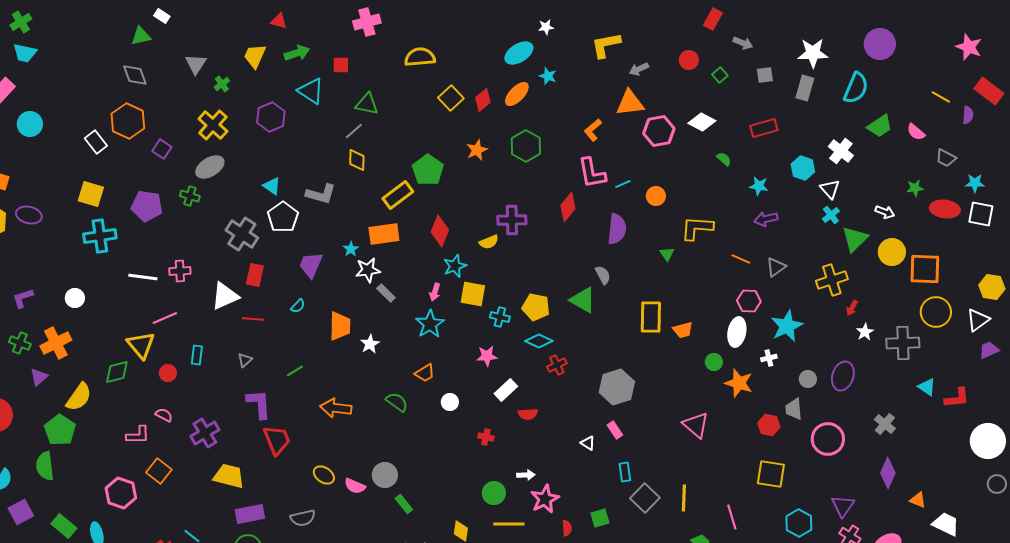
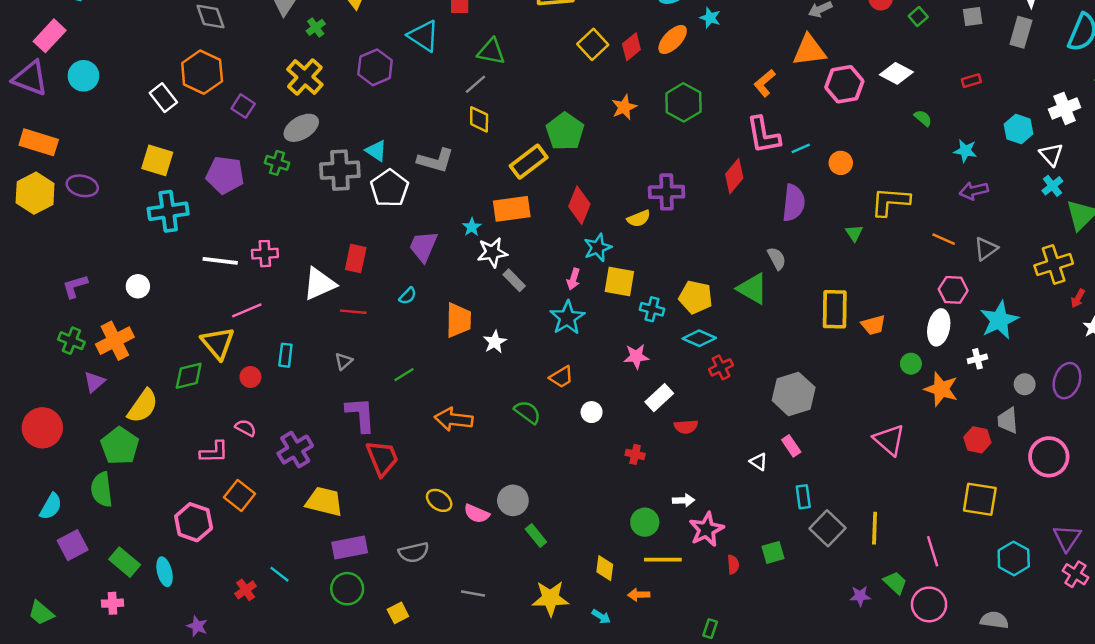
red rectangle: (764, 128) -> (971, 81), size x0.6
white cross: (841, 151) -> (1065, 108), turned 30
gray cross: (242, 234) -> (340, 170), moved, turned -36

